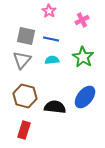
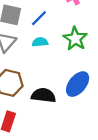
blue line: (51, 39) -> (39, 18), turned -56

